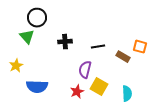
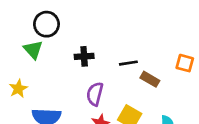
brown rectangle: (123, 57) -> (150, 79), moved
purple semicircle: (85, 70) -> (95, 94), moved

